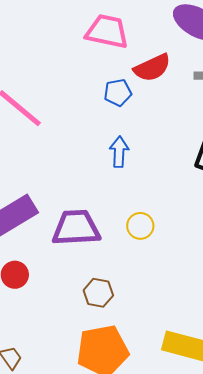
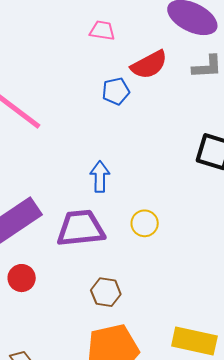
pink trapezoid: (107, 31) -> (102, 31), size x0.6
blue arrow: (119, 152) -> (100, 177), moved

